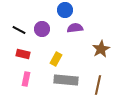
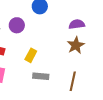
purple semicircle: (75, 28) -> (77, 24), moved
gray rectangle: (66, 80) -> (41, 76), size x0.7

